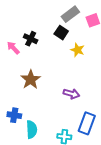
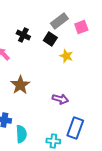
black cross: (31, 39) -> (23, 35), moved

